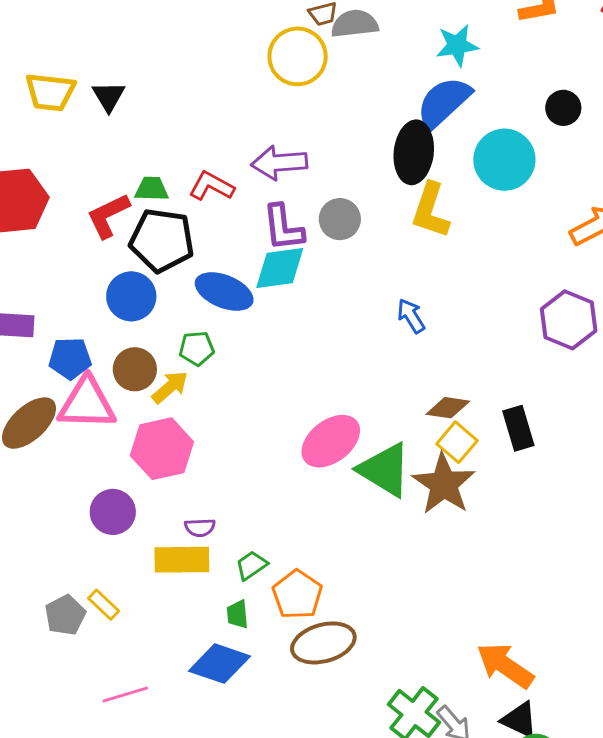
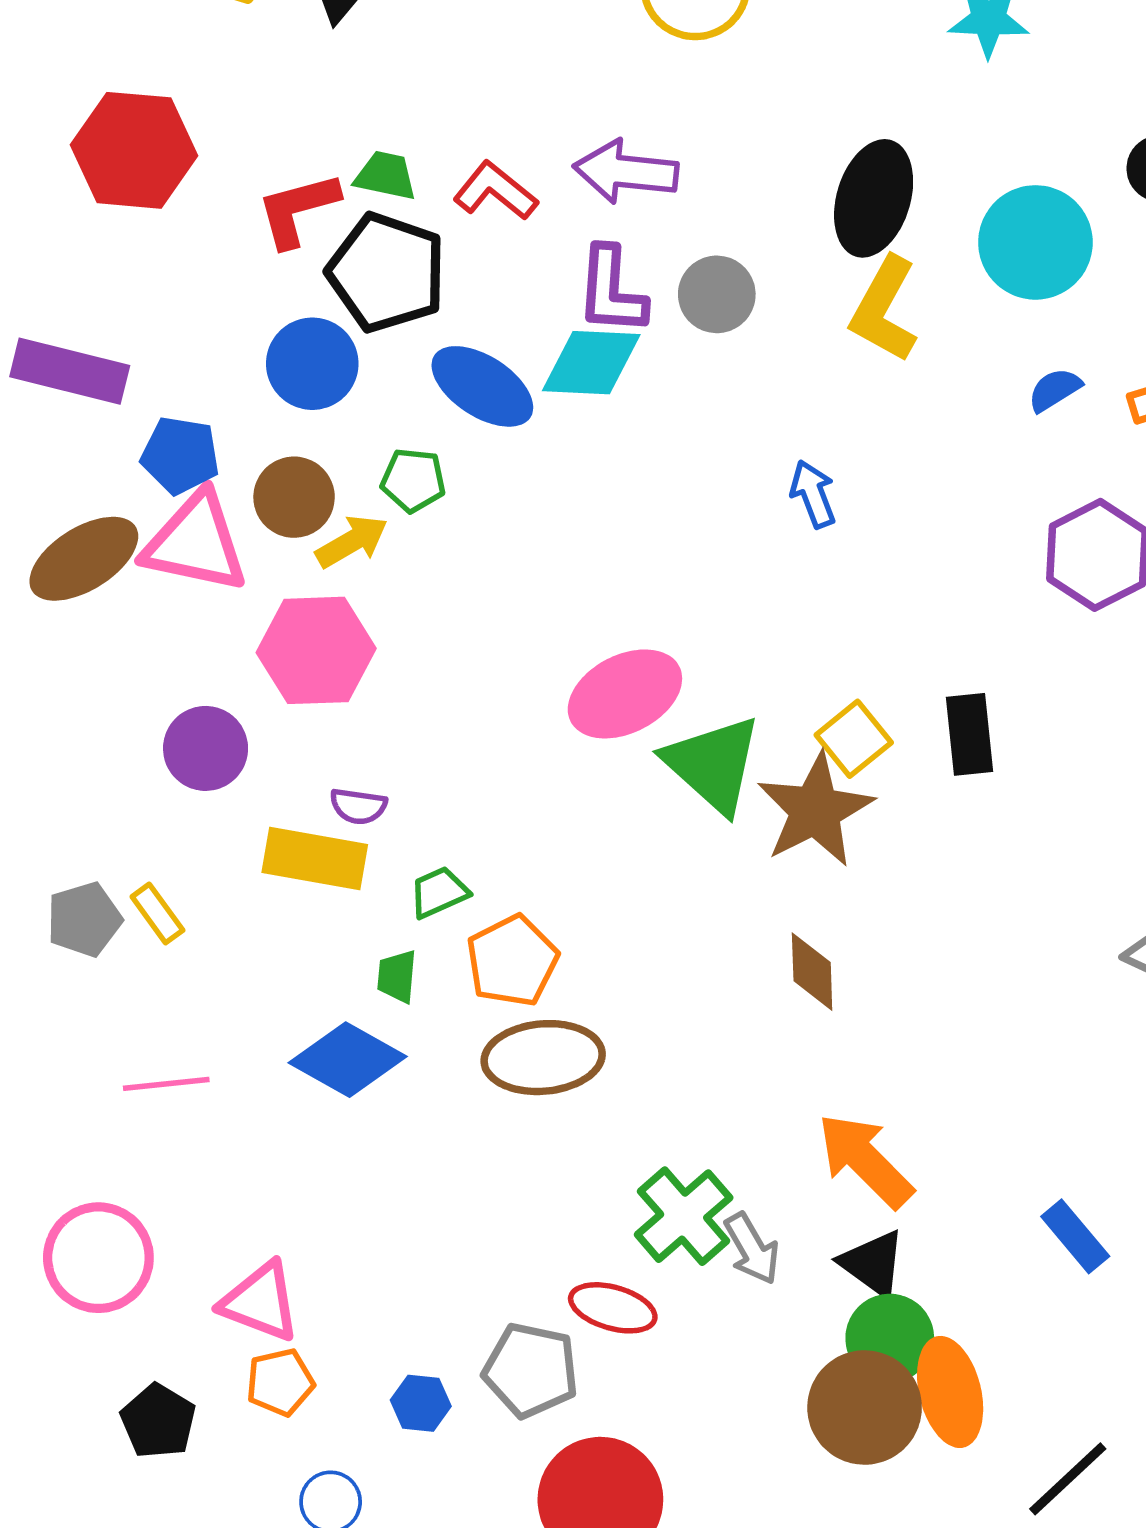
blue semicircle: (444, 102) -> (1055, 390), moved, size x0.5
brown diamond: (448, 408) -> (812, 972), moved, turned 69

